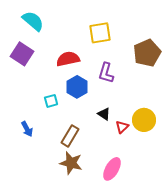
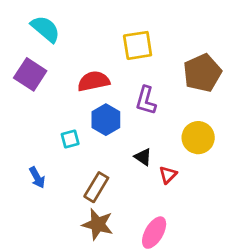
yellow circle: (144, 120) -> (198, 138), moved

